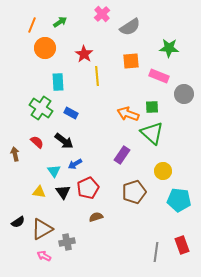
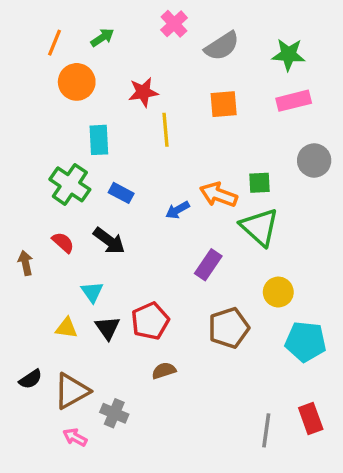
green star: (169, 48) -> (289, 55), moved
red star: (84, 54) -> (143, 92), turned 30
pink rectangle: (159, 76) -> (294, 101), moved, turned -36
blue arrow: (75, 164) -> (177, 210), moved
gray cross: (67, 242) -> (114, 413), turned 35

